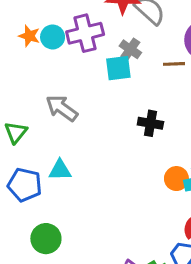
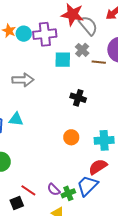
gray cross: (130, 49) -> (82, 50), moved
gray arrow: (62, 108) -> (23, 80), turned 135
orange circle: (176, 179) -> (71, 137), moved

